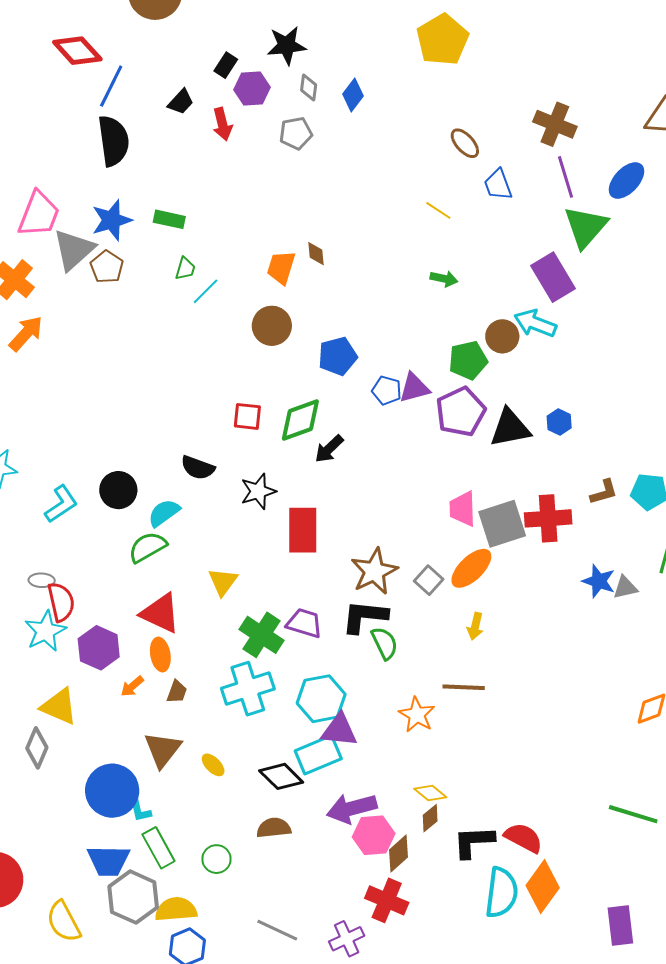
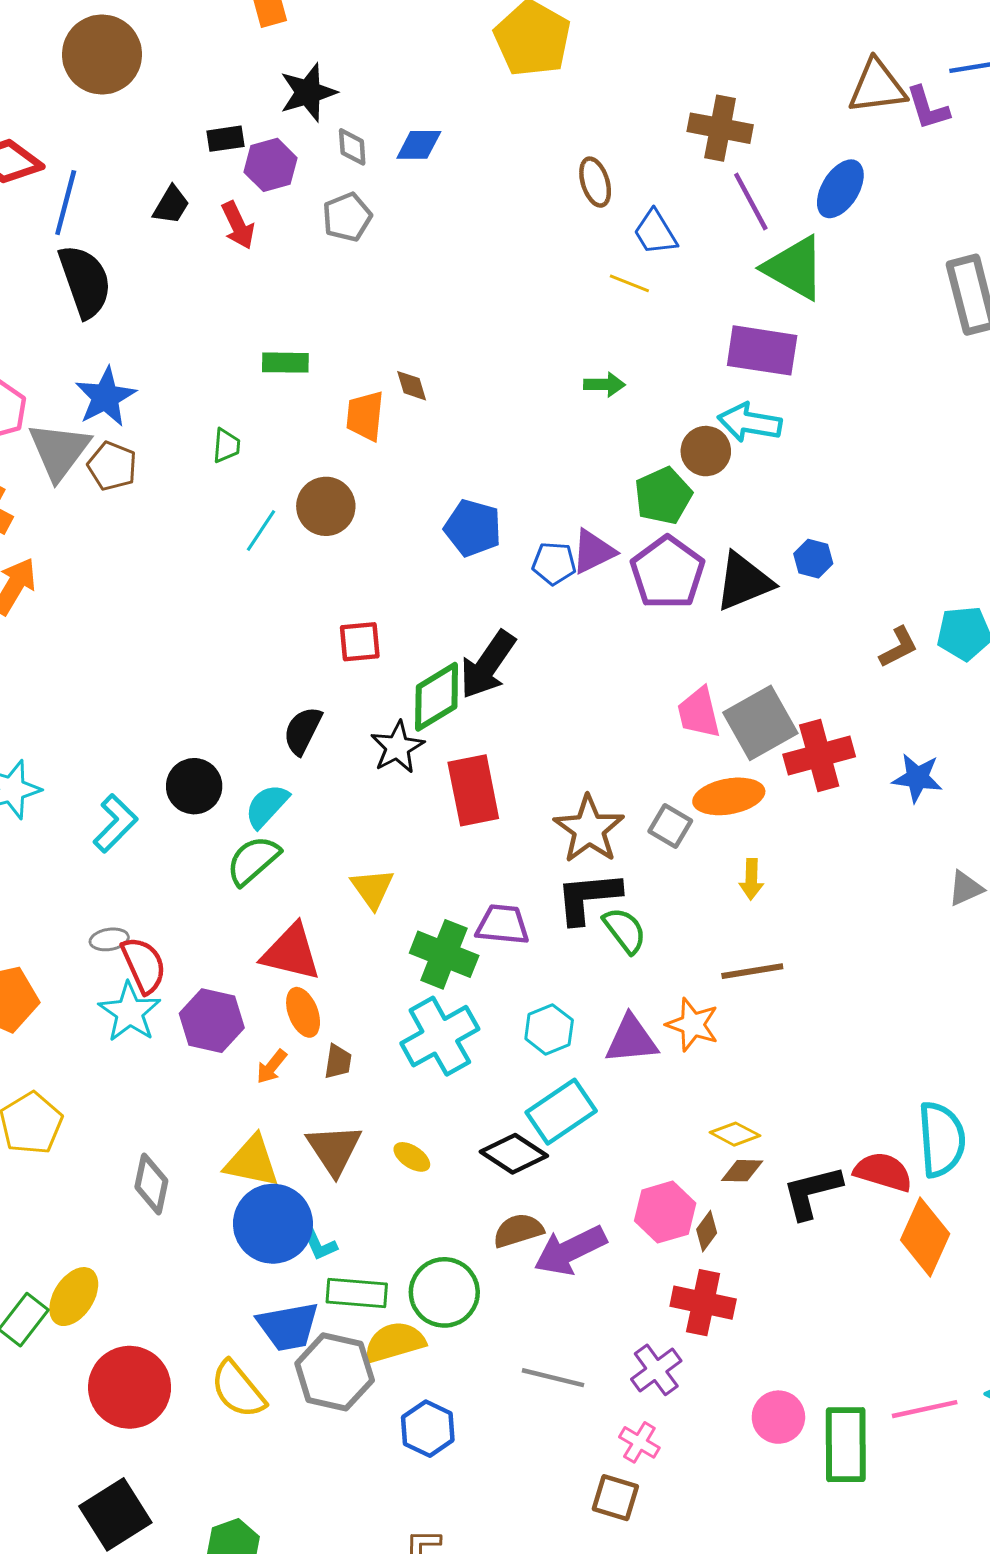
black rectangle: (226, 65) -> (226, 139), turned 60
blue diamond: (353, 95) -> (419, 145), turned 64
brown ellipse: (465, 143) -> (595, 182), turned 36
yellow line: (438, 210) -> (629, 283), moved
green rectangle: (169, 219) -> (285, 363), moved
green triangle: (585, 227) -> (794, 268), turned -30
purple rectangle: (553, 277) -> (762, 350), turned -39
cyan line: (206, 291) -> (261, 531), moved
brown circle: (272, 326) -> (326, 506), moved
blue pentagon: (338, 356) -> (473, 528), turned -30
green diamond: (300, 420) -> (437, 697), moved
black arrow: (329, 449) -> (488, 665), size x1.5
black semicircle: (198, 468) -> (303, 731), turned 108
red cross: (548, 518) -> (819, 756), moved
orange ellipse: (471, 568) -> (729, 796), turned 45
gray triangle: (625, 587) -> (966, 888), moved
cyan hexagon: (321, 699) -> (549, 1029), size x0.7
yellow triangle: (59, 706) -> (252, 1162), moved
purple triangle: (339, 730) -> (631, 1040), moved
purple arrow: (352, 808) -> (570, 1250), moved
brown diamond: (430, 818) -> (742, 1171), turned 52
green rectangle: (158, 848) -> (357, 1293), turned -45
brown diamond: (399, 853) -> (707, 1231), size x0.7
green circle: (216, 859) -> (444, 1292), size x1.6
cyan semicircle: (502, 893) -> (941, 1139), moved
yellow semicircle: (176, 909) -> (395, 1342), moved
yellow semicircle: (64, 922) -> (238, 1390), moved

